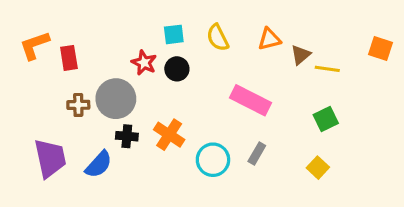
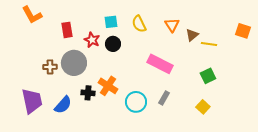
orange triangle: (269, 39) -> (172, 25), turned -49
orange L-shape: (34, 45) -> (32, 15), moved, turned -100
red rectangle: (69, 58) -> (67, 30), moved
black cross: (127, 136) -> (88, 93), moved

